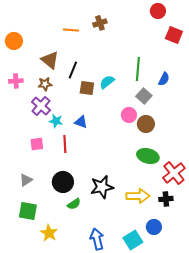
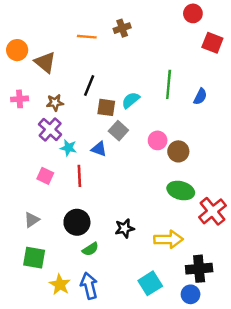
brown triangle: (50, 60) -> (45, 62), moved
gray square: (144, 96) -> (118, 131), moved
pink square: (37, 144) -> (45, 176), turned 32
black star: (102, 187) -> (125, 228), size x0.7
black cross: (166, 199) -> (199, 269), moved, size x1.5
blue circle: (154, 227) -> (191, 294), moved
blue arrow: (97, 239) -> (89, 286), moved
cyan square: (133, 240) -> (150, 283), moved

